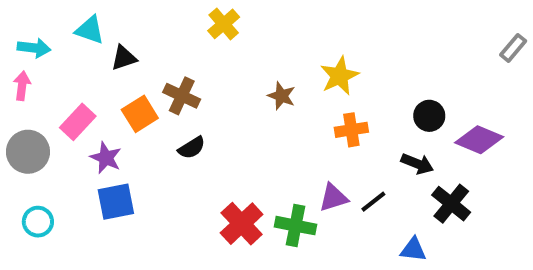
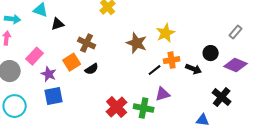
gray rectangle: (513, 48) -> (236, 32), moved
brown star: (282, 96) -> (137, 43), size x1.5
orange square: (140, 114) -> (72, 62), moved
black arrow: (417, 164) -> (194, 69), moved
black line: (373, 202) -> (155, 70), moved
cyan circle: (38, 222) -> (15, 106), size x1.5

